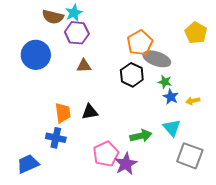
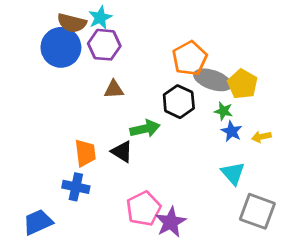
yellow pentagon: (196, 33) -> (242, 84), moved
blue circle: (36, 55) -> (61, 47), moved
black triangle: (90, 112) -> (122, 152), turned 42
green arrow: (141, 136) -> (145, 129), moved

